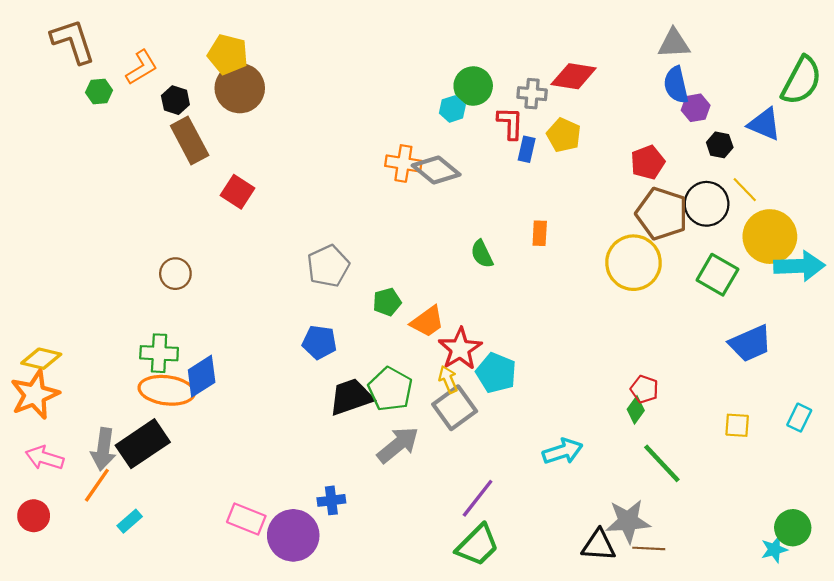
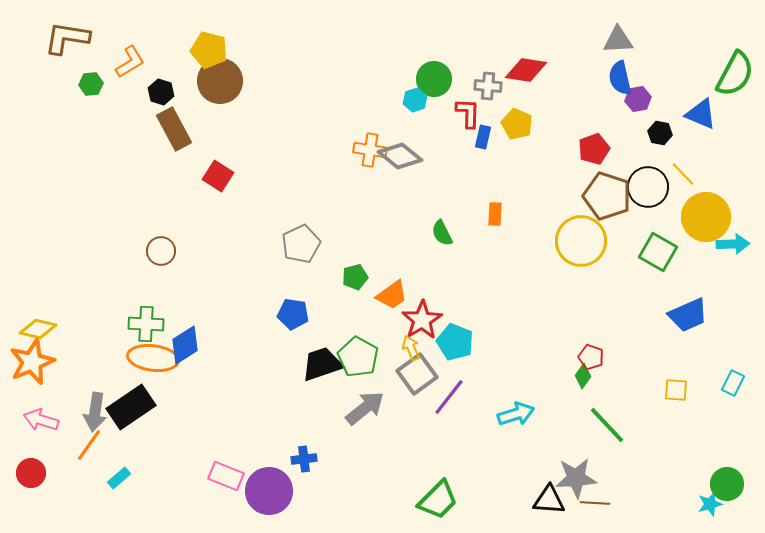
brown L-shape: (73, 41) -> (67, 38), turned -63
cyan arrow: (799, 266) -> (733, 244), size x0.7
purple line: (478, 498) -> (449, 397), moved

